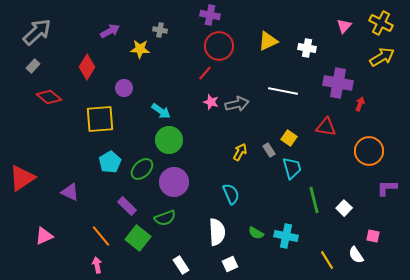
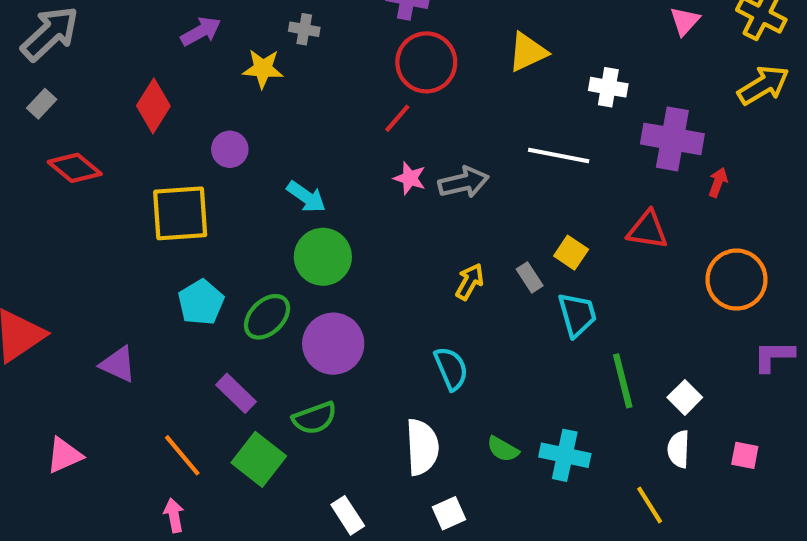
white cross: (307, 48) -> (608, 87), moved
white semicircle: (356, 255) -> (679, 449), moved, turned 36

